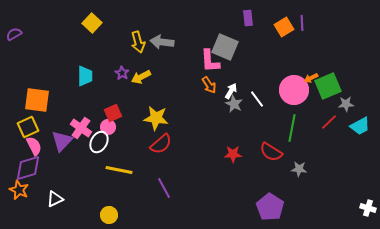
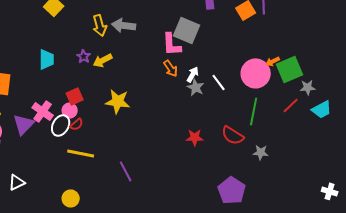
red semicircle: (161, 144) -> (77, 124), moved, size x0.6

